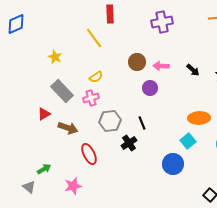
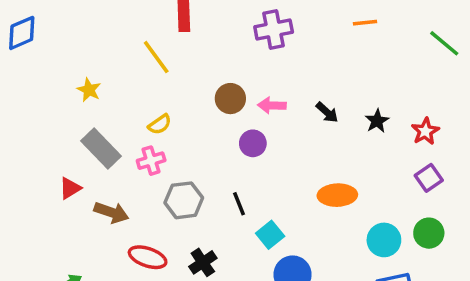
cyan square: (188, 141) -> (270, 235), moved
black cross: (129, 143) -> (203, 262), moved
red ellipse: (89, 154) -> (148, 257), turned -45

